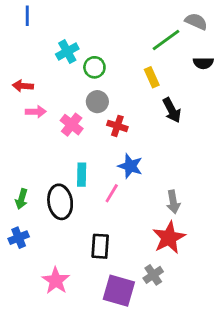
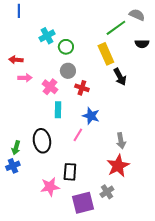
yellow rectangle: (152, 77) -> (106, 54), size x1.5
cyan rectangle: (82, 175) -> (58, 110), moved
green arrow: (21, 199) -> (16, 148), moved
pink star: (56, 281) -> (50, 187), moved, turned 30
purple square: (119, 291) -> (83, 203), turned -30

